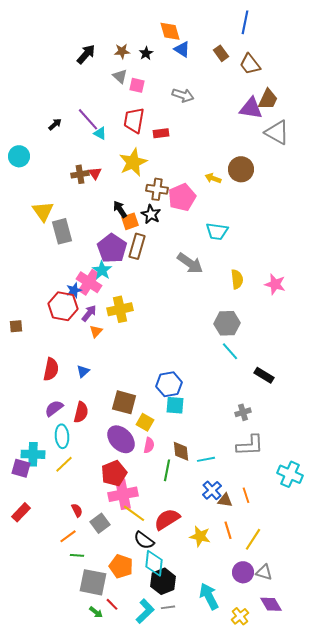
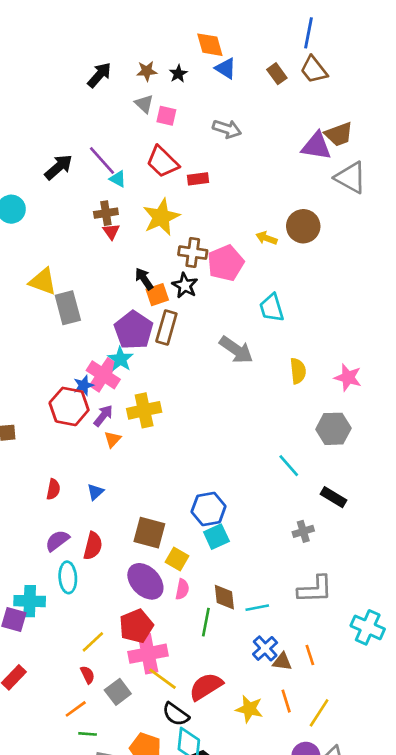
brown trapezoid: (250, 64) -> (314, 70), moved
brown trapezoid: (268, 99) -> (339, 134), turned 45
red trapezoid: (134, 120) -> (163, 162), turned -56
black arrow: (55, 124) -> (59, 167), size x1.6
brown cross: (80, 174) -> (106, 213), moved
yellow triangle: (43, 211) -> (43, 281), turned -35
cyan trapezoid: (217, 231) -> (272, 308), turned 65
gray hexagon: (227, 323) -> (333, 429), moved
red semicircle: (51, 369) -> (53, 489), size x0.7
cyan square: (175, 405) -> (216, 537), turned -30
gray cross: (243, 412) -> (303, 531), moved
yellow line: (64, 464) -> (93, 642), moved

